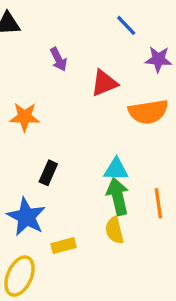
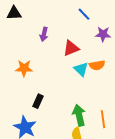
purple arrow: (58, 59) -> (44, 34), turned 40
orange semicircle: (148, 112) -> (97, 65), size x0.7
cyan triangle: (116, 169) -> (81, 69), moved, turned 42

